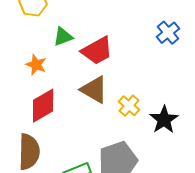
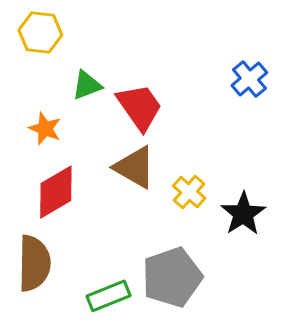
red trapezoid: (97, 51) -> (139, 107), turned -96

